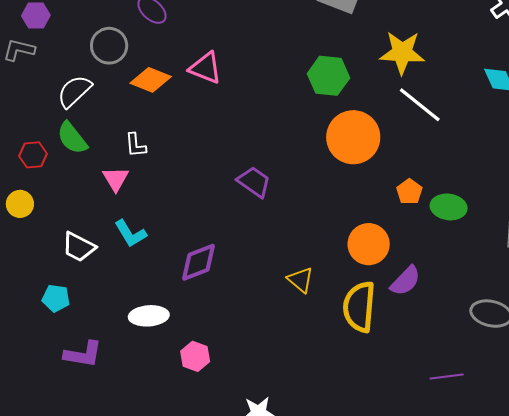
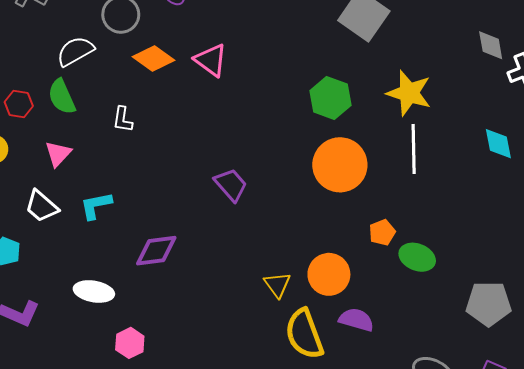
white line: (420, 105) -> (414, 149), turned 36
pink triangle: (116, 179) -> (58, 154), moved
cyan L-shape: (130, 233) -> (96, 206), turned 96
yellow triangle: (300, 280) -> (277, 285), moved
purple semicircle: (405, 281) -> (356, 320), turned -132
yellow semicircle: (359, 307) -> (304, 334), turned -39

